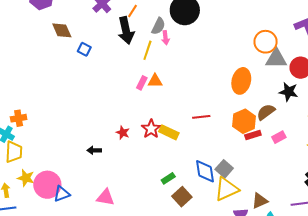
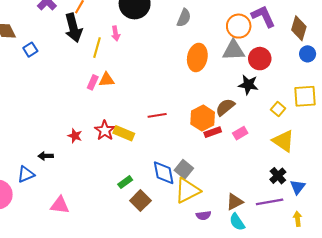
gray semicircle: (158, 26) -> (184, 18), moved
orange circle: (266, 42) -> (239, 26), moved
blue square: (84, 49) -> (30, 50), turned 32
orange ellipse: (241, 81) -> (197, 57), moved
blue triangle: (62, 194) -> (26, 174), moved
brown triangle: (260, 201) -> (235, 202), moved

